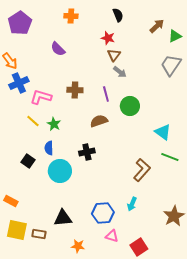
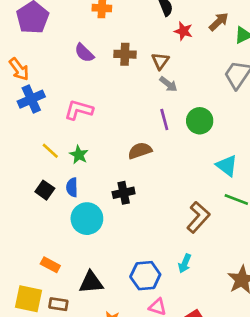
red star: (108, 38) -> (183, 31), moved
brown cross: (75, 90) -> (125, 54), moved
purple line: (106, 94) -> (164, 119), moved
pink L-shape: (41, 97) -> (79, 110), moved
green circle: (130, 106) -> (200, 121), moved
black square: (28, 161) -> (45, 190), moved
orange rectangle: (11, 201) -> (50, 265), moved

